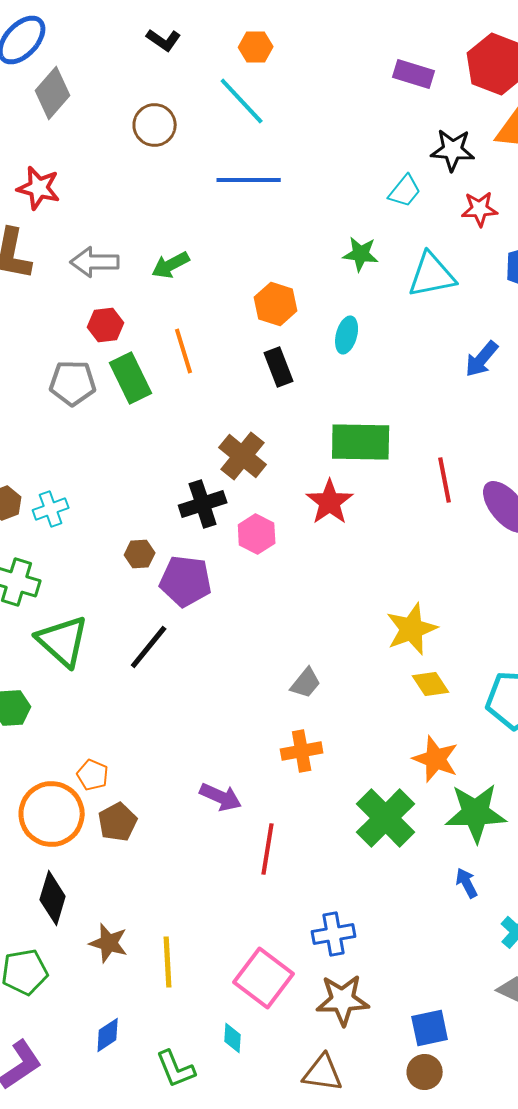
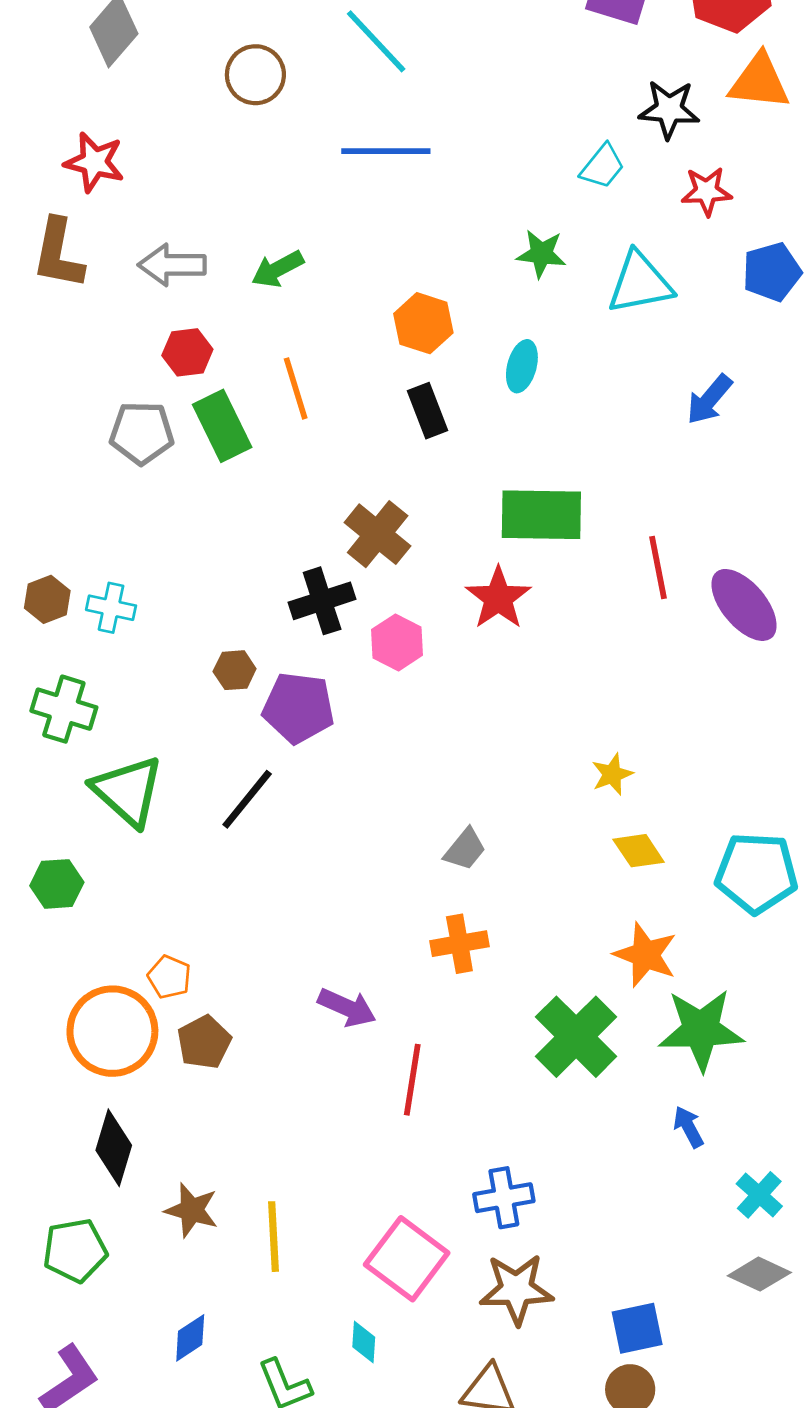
cyan cross: (51, 509) -> (111, 608), turned 32
yellow star: (412, 629) -> (612, 774), size x0.6

